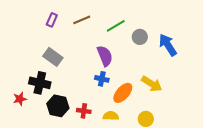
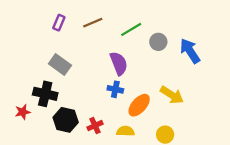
red cross: (84, 111) -> (95, 126), turned -32

